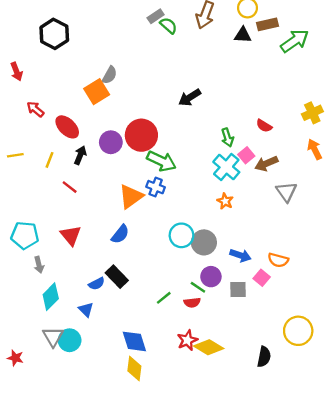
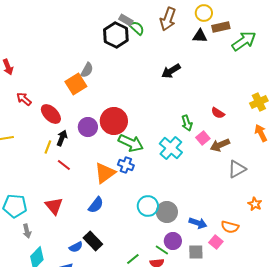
gray rectangle: (156, 16) -> (126, 20), turned 64
black hexagon: (54, 34) -> (116, 35), moved
black arrow: (190, 97) -> (171, 71), moved
yellow line: (50, 160) -> (48, 147), moved
cyan cross: (226, 167) -> (171, 148), moved
red line: (70, 187) -> (64, 165), moved
gray triangle: (286, 192) -> (237, 169), turned 36
orange star: (225, 201) -> (255, 204), moved

